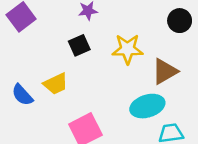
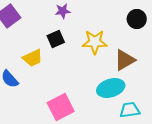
yellow trapezoid: (56, 84) -> (33, 58), moved

